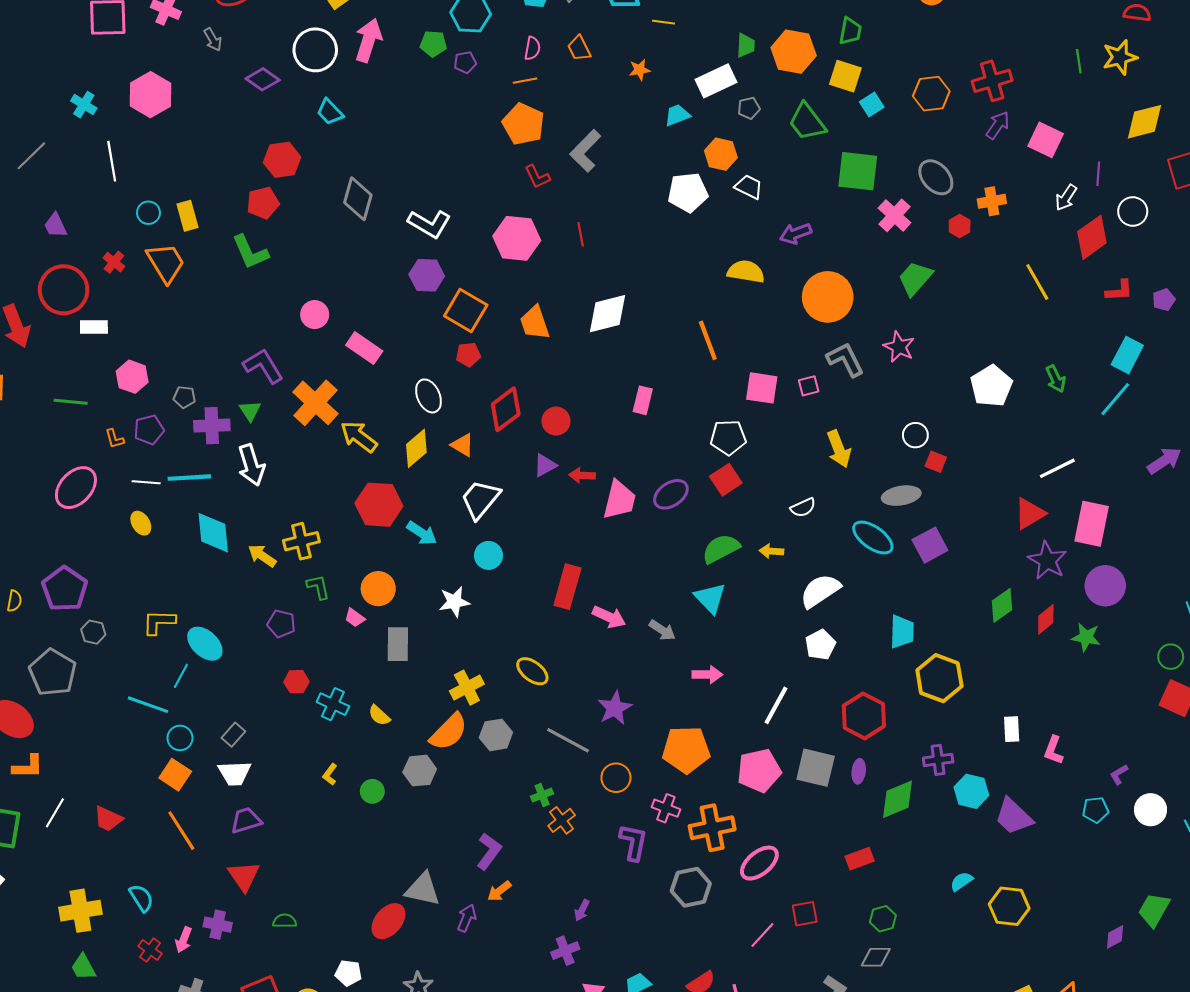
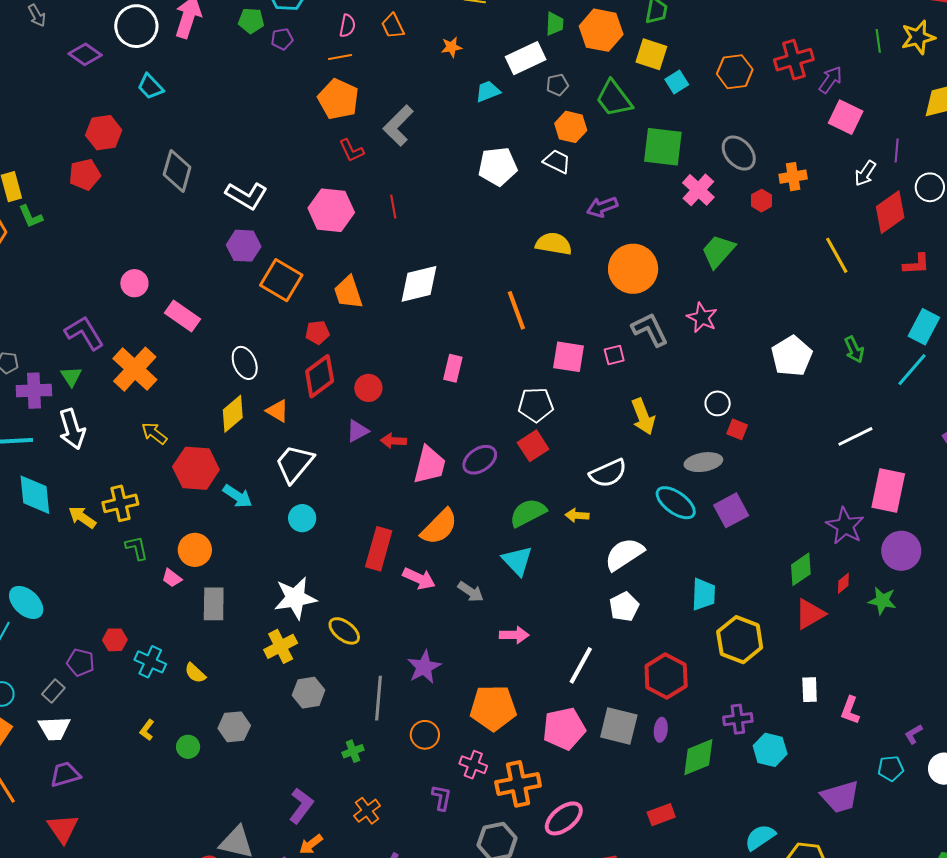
purple arrow: (998, 125) -> (831, 80), moved
orange hexagon: (721, 154) -> (571, 127), moved
green L-shape: (250, 252) -> (31, 217), moved, size x0.7
red pentagon: (468, 354) -> (317, 333), moved
yellow arrow: (359, 437) -> (154, 433), moved, size x0.7
white semicircle: (803, 508) -> (608, 473), size x1.5
red triangle: (1030, 514) -> (810, 614), moved
white star: (454, 602) -> (295, 598), moved, size x1.4
red diamond: (1046, 619) -> (843, 583), size x0.7
purple pentagon: (281, 624) -> (81, 662), moved
orange semicircle: (449, 732) -> (439, 527), moved
gray line: (568, 740) -> (378, 698), turned 66
purple trapezoid: (1014, 817) -> (840, 797), moved, turned -60
orange cross: (562, 820) -> (367, 811), moved
purple L-shape: (633, 842) -> (441, 798), size x0.7
cyan semicircle: (961, 881) -> (760, 837), size x1.4

